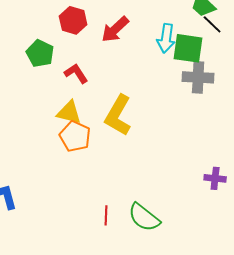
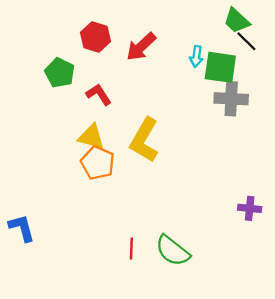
cyan arrow: (166, 38) -> (196, 56), size x0.7

